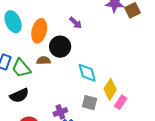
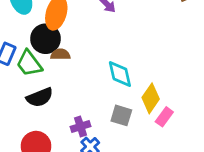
black circle: (60, 47) -> (46, 39), moved
black semicircle: (19, 95) -> (40, 97), moved

